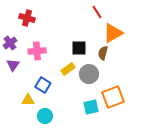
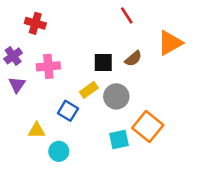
orange triangle: (113, 33) -> (170, 43), moved
brown semicircle: (103, 53) -> (133, 59), moved, turned -144
blue square: (43, 85) -> (68, 111), moved
orange square: (113, 97) -> (148, 127), turned -30

